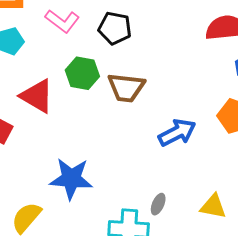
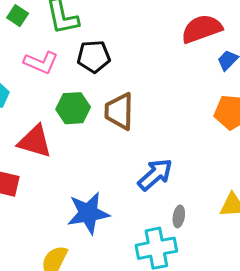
brown trapezoid: (126, 87) -> (119, 111), turned 99
blue arrow: (177, 133) -> (155, 175), moved

